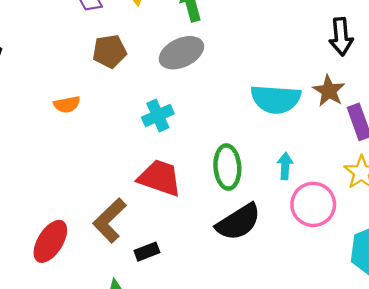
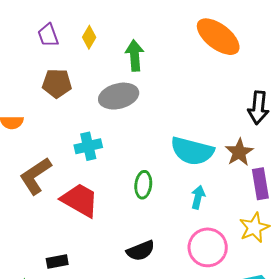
cyan arrow: (285, 166) -> (198, 197), moved
green ellipse: (227, 167) -> (143, 185), moved, size x0.7
brown L-shape: (110, 220) -> (35, 176), moved
black semicircle: (238, 222) -> (141, 251), size x0.7

